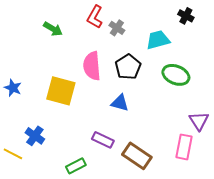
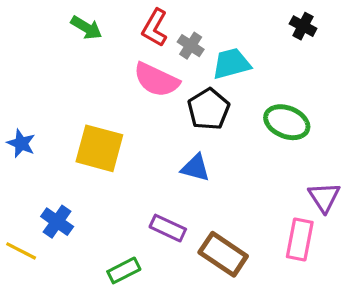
green arrow: (53, 29) -> (86, 28), moved
cyan trapezoid: (158, 40) -> (231, 64), moved
pink semicircle: (92, 66) -> (156, 80), moved, turned -60

